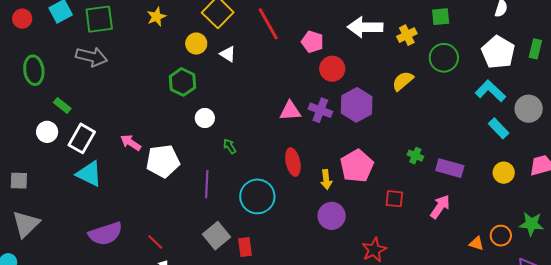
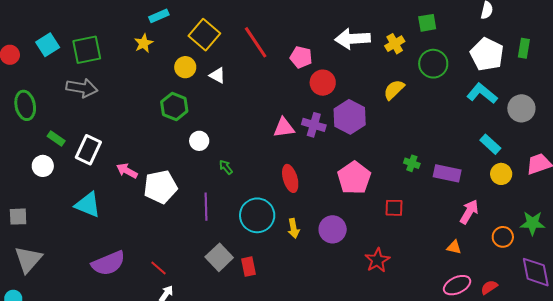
cyan rectangle: (499, 128) -> (490, 144), moved
white rectangle: (82, 138) -> (88, 150), moved
yellow arrow: (326, 180) -> (294, 228), moved
pink arrow: (440, 207) -> (469, 212), moved
orange triangle: (476, 243) -> (454, 247), moved

